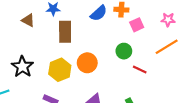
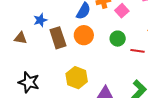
orange circle: (87, 63) -> (84, 35), moved
yellow hexagon: (60, 70) -> (77, 78), moved

